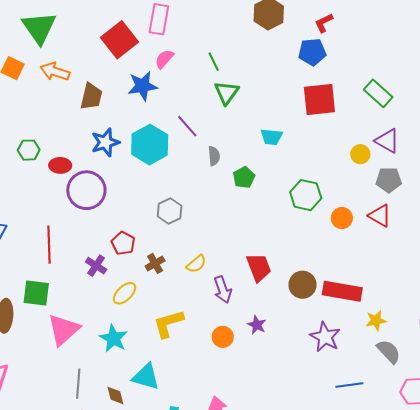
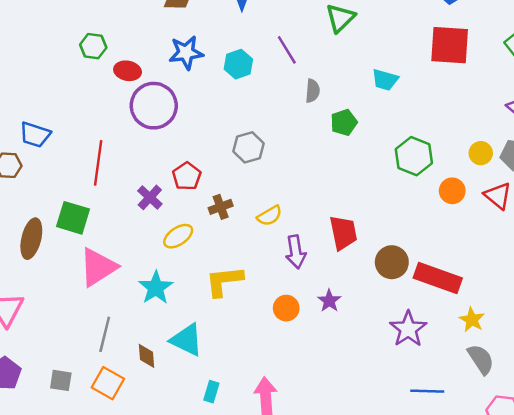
cyan hexagon: (150, 145) -> (238, 64), size x0.6
yellow circle: (360, 154) -> (481, 153), moved
yellow star: (376, 320) -> (472, 320), turned 30

